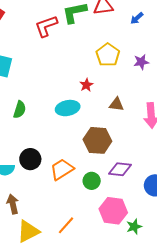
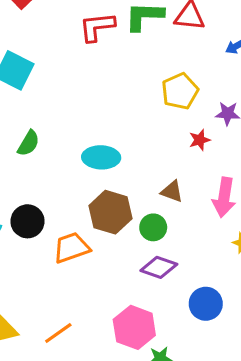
red star: (86, 85) -> (200, 140), moved
brown triangle: (116, 104) -> (172, 191), moved
brown hexagon: (97, 140) -> (110, 212), moved
green circle: (92, 181) -> (153, 227), moved

